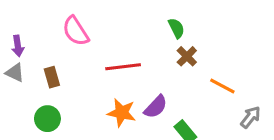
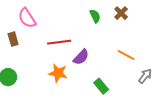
brown cross: (187, 56) -> (121, 13), moved
brown rectangle: (52, 77) -> (13, 39), moved
purple semicircle: (156, 107) -> (81, 57), moved

